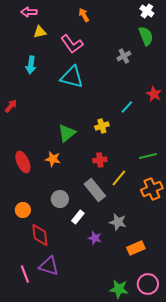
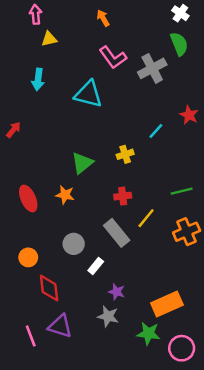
pink arrow: (29, 12) -> (36, 14), turned 84
pink L-shape: (72, 44) -> (113, 57), moved
gray cross: (124, 56) -> (152, 68), size x1.6
gray star: (118, 222) -> (108, 316), moved
orange rectangle: (136, 248) -> (167, 304), size x1.4
green star: (119, 289) -> (148, 333), moved

